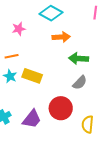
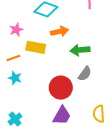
yellow rectangle: (32, 76) -> (36, 47), moved
red circle: (61, 108) -> (61, 88), moved
purple trapezoid: (32, 119) -> (62, 116), moved

